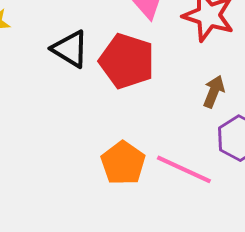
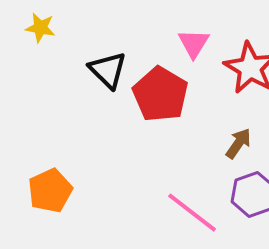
orange pentagon: (123, 163) -> (50, 191), moved

